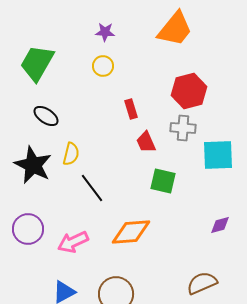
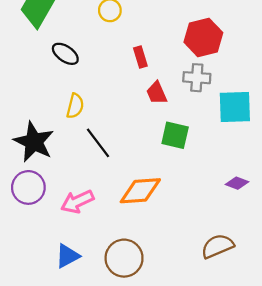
black ellipse: (46, 116) -> (65, 54), moved
black star: (33, 165) -> (34, 142), moved
purple diamond: (220, 225) -> (237, 183), turned 35

